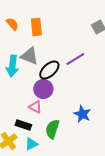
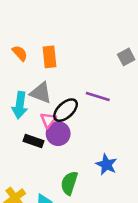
purple line: (75, 59) -> (98, 96), turned 48
pink triangle: (35, 107) -> (48, 120), moved, turned 40
black rectangle: (23, 125) -> (33, 141), moved

